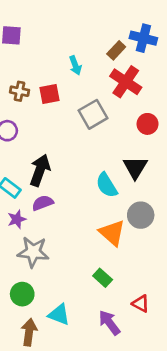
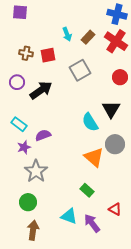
brown rectangle: (116, 50) -> (88, 37), moved
red cross: (126, 82) -> (116, 41), moved
black arrow: (40, 170) -> (41, 90), moved, turned 35
gray star: (33, 252) -> (36, 171), turned 30
cyan triangle: (59, 315) -> (69, 216), moved

